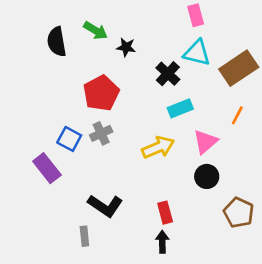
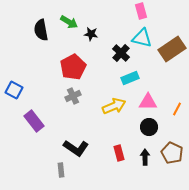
orange line: (237, 115) -> (177, 109), moved
blue square: (69, 139) -> (14, 90), moved
pink triangle: (205, 142) -> (148, 102), turned 42
black arrow: (162, 242) -> (145, 157), moved

